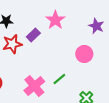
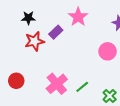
green line: (59, 79) -> (82, 87), moved

